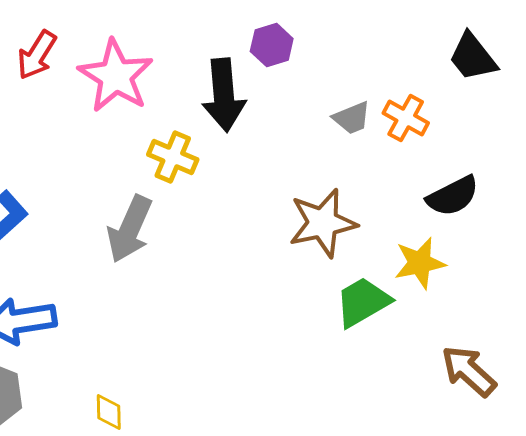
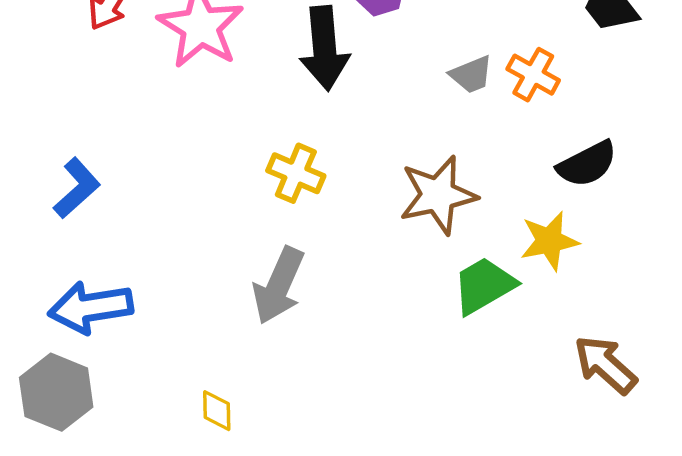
yellow cross: (173, 157) -> (296, 173), moved
gray arrow: (130, 229) -> (279, 286), moved
yellow diamond: (109, 412) -> (217, 411), moved

